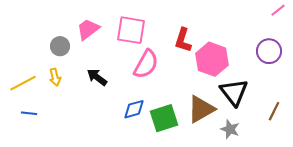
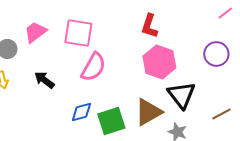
red L-shape: (183, 40) -> (149, 26), moved
brown line: (274, 111) -> (221, 114), turned 36

